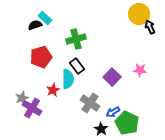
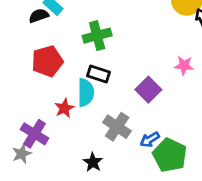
black rectangle: (77, 66) -> (99, 74), turned -35
pink star: (140, 70) -> (184, 65), moved
gray star: (22, 98) -> (22, 154), moved
black star: (101, 129) -> (93, 162), moved

